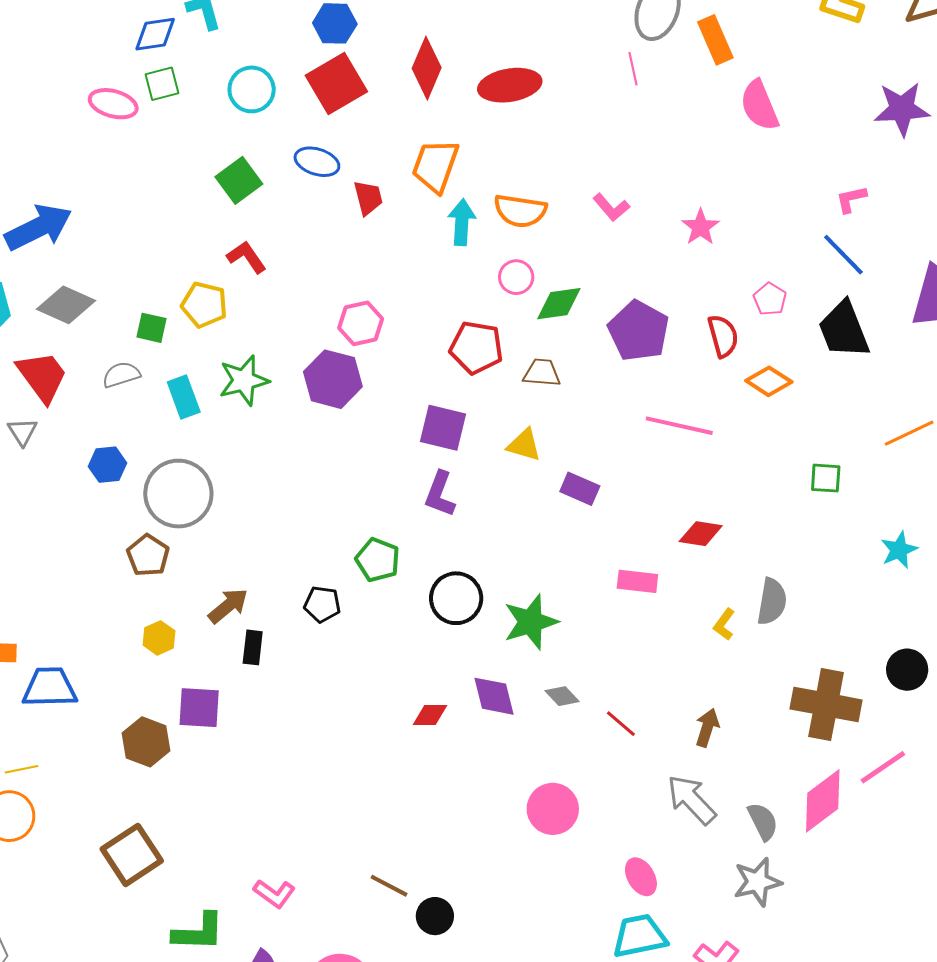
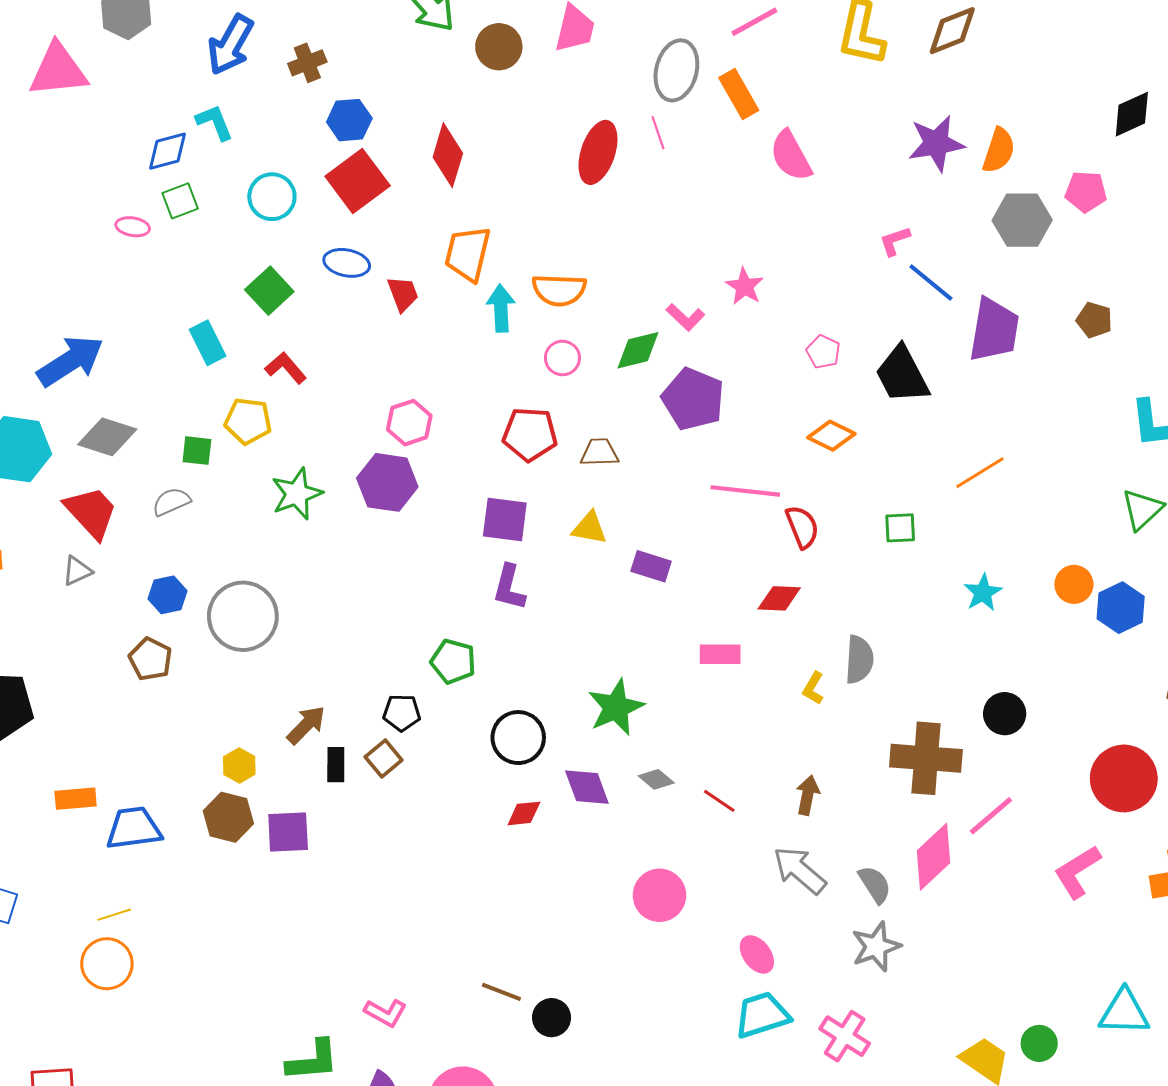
red ellipse: (510, 85) -> (598, 152), moved, turned -56
pink ellipse: (113, 104) -> (133, 227), size x0.7
pink L-shape: (611, 207) -> (685, 317), moved
blue line: (843, 255) -> (931, 283), moved
green diamond: (559, 304) -> (638, 350), moved
red semicircle: (723, 336) -> (802, 527), moved
cyan rectangle: (184, 397) -> (208, 343), moved
gray triangle: (22, 432) -> (77, 571), turned 44
brown pentagon: (148, 555) -> (150, 659), moved
black circle: (456, 598) -> (518, 738), moved
brown hexagon: (146, 742) -> (228, 817), moved
brown square: (132, 855) -> (384, 758), moved, size x0.6

